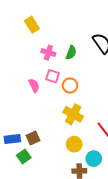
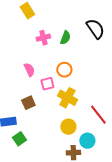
pink cross: (48, 53) -> (43, 38), turned -32
pink square: (53, 76) -> (47, 84), moved, turned -32
brown square: (33, 138) -> (28, 103), moved

